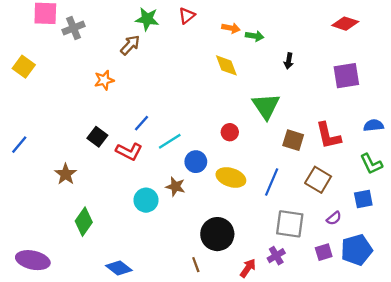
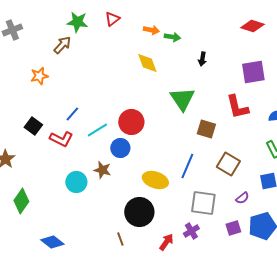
red circle: (230, 132) -> (131, 122), moved, size x1.6
red L-shape: (328, 136) -> (237, 107), moved
yellow ellipse: (231, 177) -> (155, 180), moved

